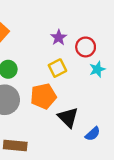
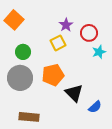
yellow square: (57, 68) -> (58, 43), moved

